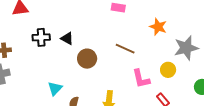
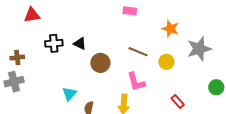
yellow circle: (168, 70) -> (166, 62), moved
pink L-shape: (141, 79) -> (136, 82), moved

